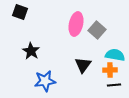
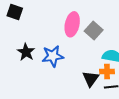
black triangle: (83, 65) -> (91, 79), moved
blue star: (45, 81) -> (53, 56), moved

